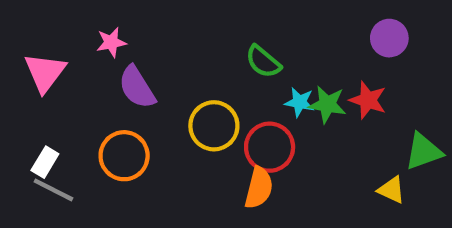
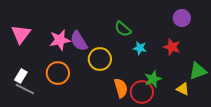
pink star: (111, 42) -> (60, 40), moved, size x1.5
purple semicircle: (137, 87) -> (79, 41), moved
green star: (327, 104) -> (153, 79), moved, turned -30
red circle: (270, 147) -> (142, 92), moved
orange semicircle: (259, 188) -> (121, 88), turned -30

